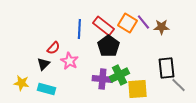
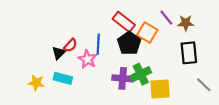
orange square: (127, 23) -> (147, 33), moved
blue line: (79, 29) -> (98, 44), moved
black triangle: (43, 64) -> (59, 53), moved
black rectangle: (166, 68) -> (189, 53), moved
cyan rectangle: (46, 89) -> (63, 78), moved

